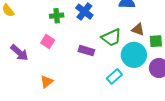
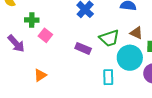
green cross: (57, 16) -> (32, 20), moved
cyan rectangle: (114, 76) -> (108, 77), turned -56

